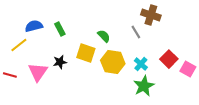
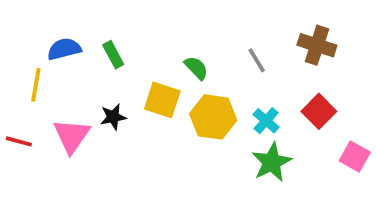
brown cross: (151, 15) -> (317, 45), moved
yellow line: (19, 45) -> (36, 85), turned -42
pink square: (188, 69) -> (355, 157), moved

